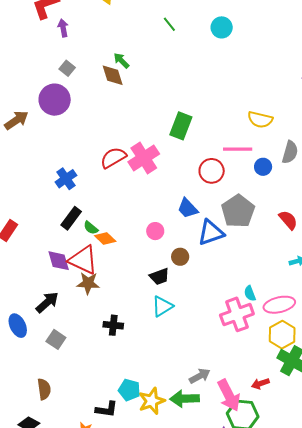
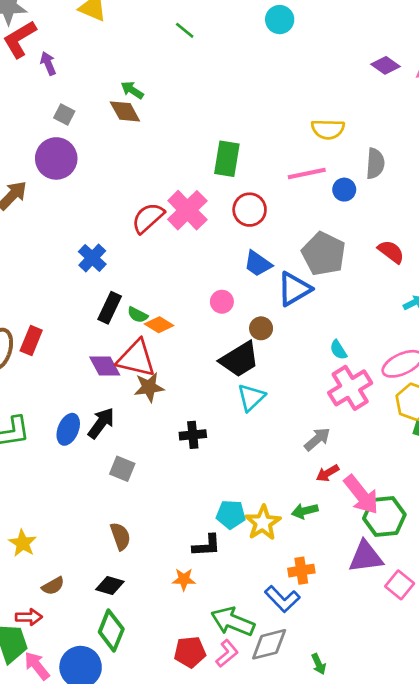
cyan circle: (222, 27) -> (280, 20), moved
red circle: (212, 171) -> (250, 210), moved
black trapezoid: (159, 276) -> (239, 359), size x1.5
cyan semicircle: (250, 293) -> (338, 350), moved
blue ellipse: (18, 326) -> (68, 429), moved, turned 60
gray arrow: (200, 376) -> (317, 439), moved
red arrow: (260, 384) -> (328, 473), moved
green arrow: (185, 399) -> (305, 511), size x0.7

